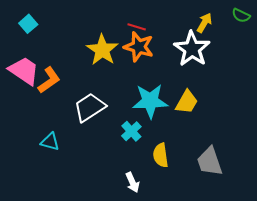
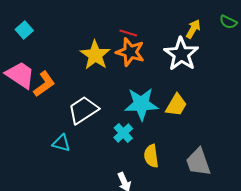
cyan triangle: (50, 142) -> (61, 143), moved

